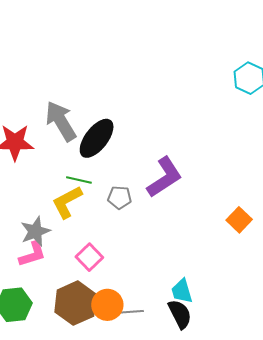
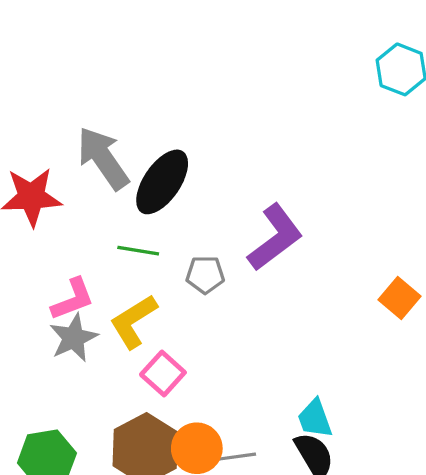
yellow L-shape: (67, 202) -> (133, 321), moved
pink L-shape: (32, 254) -> (73, 299), moved

